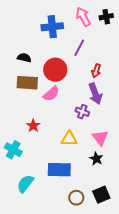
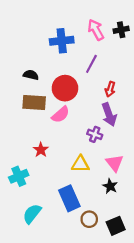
cyan cross: (13, 150) -> (19, 176), turned 36
blue rectangle: (59, 170) -> (69, 198), turned 65
brown circle: (76, 198) -> (89, 219), moved

